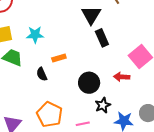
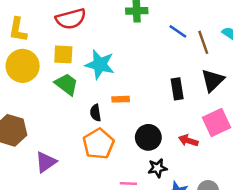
black triangle: (91, 15) -> (213, 80), moved
cyan star: (35, 35) -> (100, 64), size x1.4
orange pentagon: (50, 115) -> (98, 144), moved

